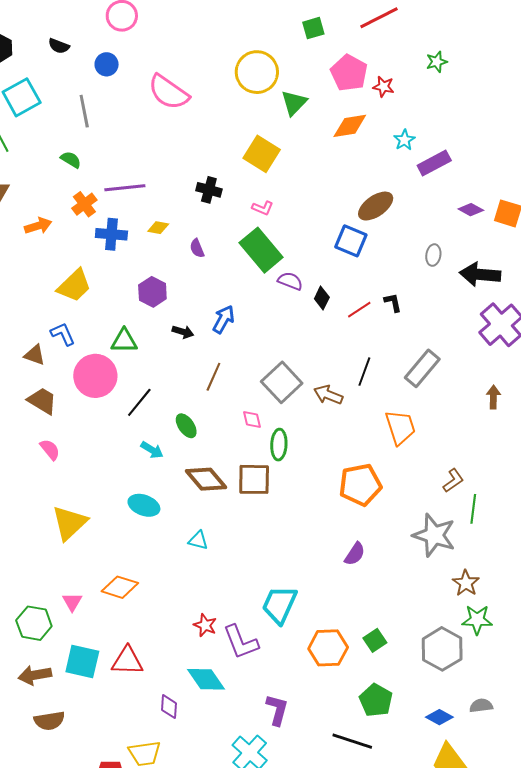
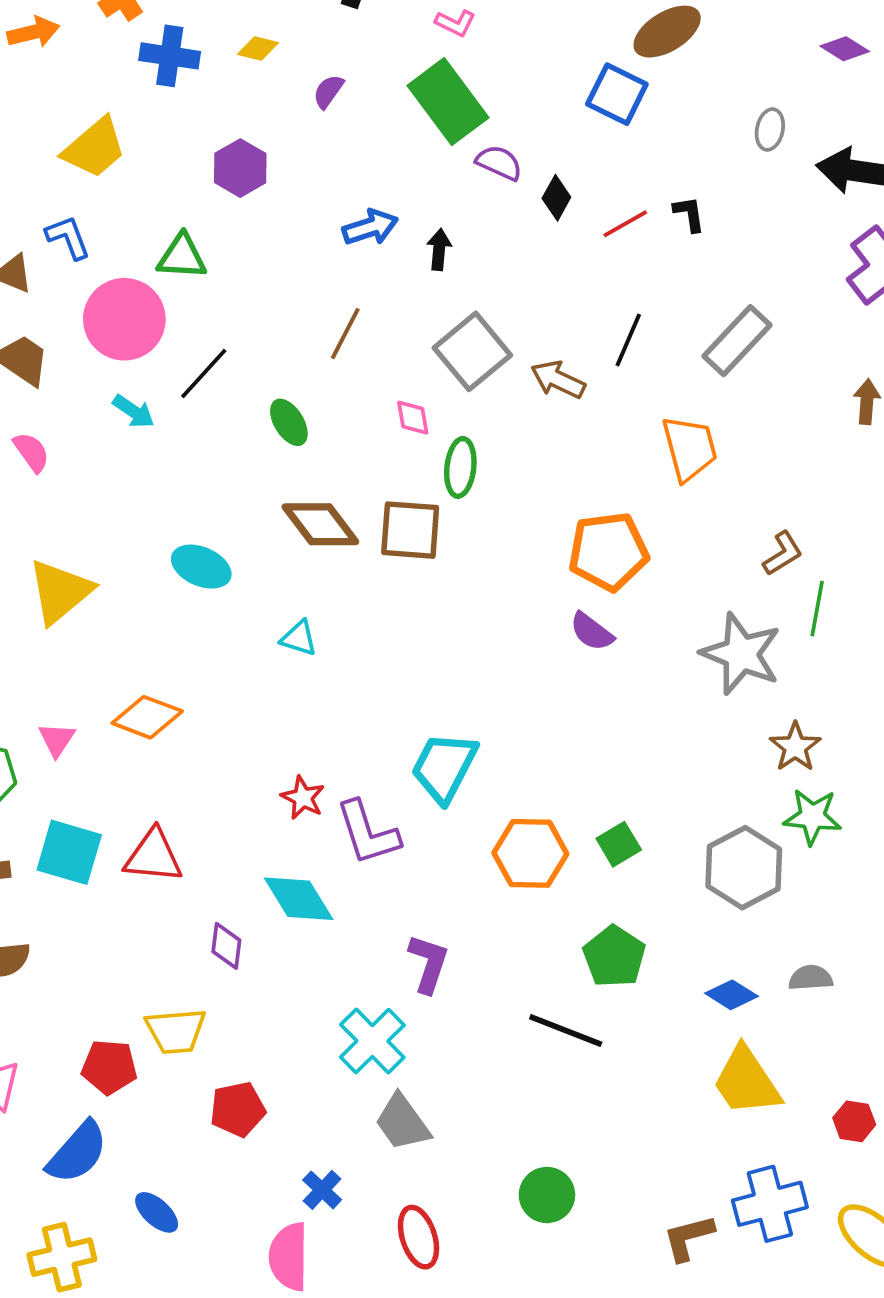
purple semicircle: (197, 248) -> (328, 91), turned 54
blue arrow: (223, 319) -> (370, 227), turned 40
black arrow: (183, 332) -> (439, 249), moved, turned -105
cyan arrow: (152, 450) -> (134, 411), moved
purple semicircle: (355, 554) -> (592, 632), moved, turned 90

